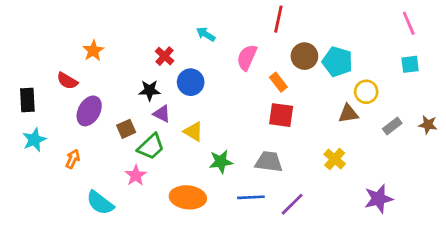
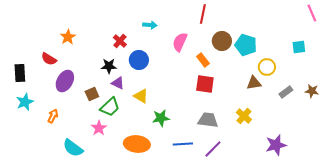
pink line: (409, 23) -> (312, 13), moved
cyan arrow: (206, 34) -> (150, 25), turned 152
gray trapezoid: (269, 162) -> (208, 120), moved

